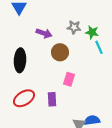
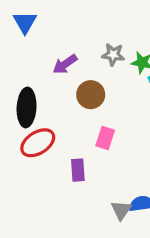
purple arrow: (44, 33) -> (65, 64), turned 126
red ellipse: (24, 98) -> (38, 143), moved

